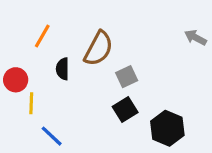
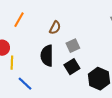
brown semicircle: (99, 48) -> (55, 28), size x0.6
black semicircle: (63, 69) -> (47, 56), moved, size x1.5

